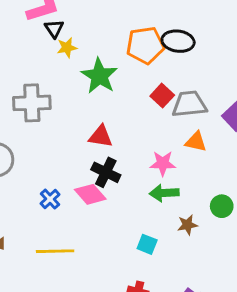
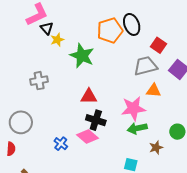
black ellipse: (178, 41) -> (132, 24), turned 70
red square: (162, 96) -> (159, 45), moved
gray cross: (32, 103) -> (39, 81), size x0.7
pink star: (163, 163) -> (133, 108), size x1.4

